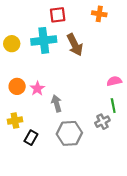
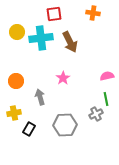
yellow circle: (12, 44) -> (17, 32), moved
pink star: (37, 89) -> (63, 78), moved
gray arrow: (57, 103) -> (40, 97), moved

